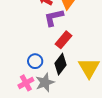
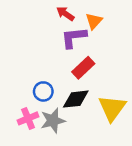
black diamond: (60, 64) -> (76, 99), turned 40

